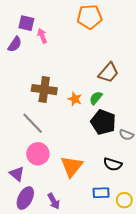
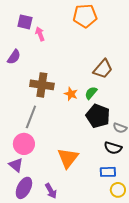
purple semicircle: (15, 44) -> (14, 57), moved
gray line: (33, 123) -> (31, 117), turned 65
pink circle: (38, 154) -> (24, 144), moved
black semicircle: (113, 164) -> (113, 148), moved
blue rectangle: (101, 193) -> (108, 172), moved

